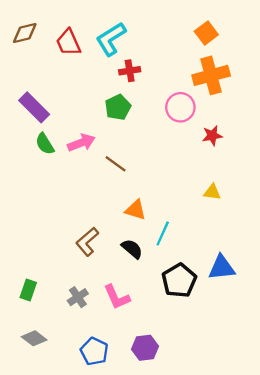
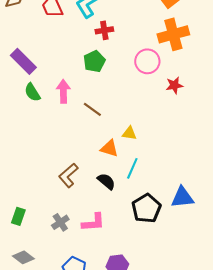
pink arrow: (81, 143) -> (63, 91), turned -70
yellow triangle: (212, 192) -> (129, 133), moved
pink L-shape: (117, 297) -> (93, 222), turned -70

